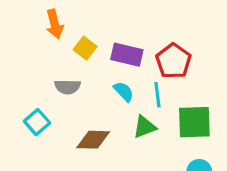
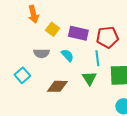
red pentagon: (173, 61) -> (107, 37), turned 30
cyan semicircle: (124, 92) -> (67, 55), moved
green triangle: (145, 127) -> (89, 78), turned -42

